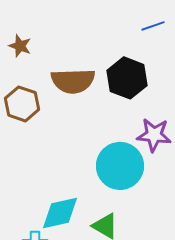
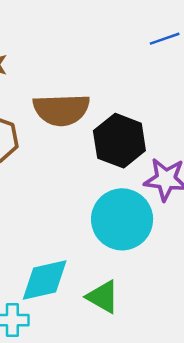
black hexagon: (127, 78) -> (119, 141), moved

